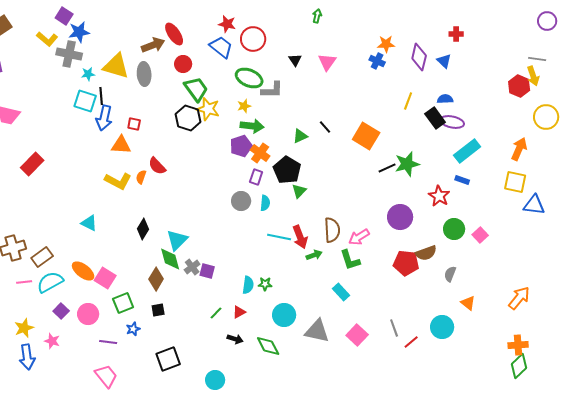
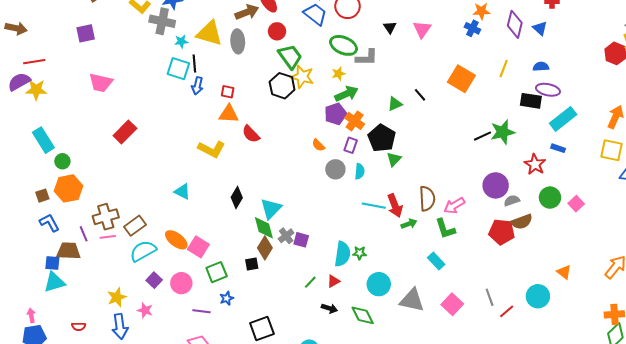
blue arrow: (104, 118) -> (197, 86), size x0.7
black rectangle: (435, 118) -> (531, 101), moved, turned -45
green arrow: (252, 126) -> (347, 94), turned -30
orange square: (366, 136) -> (461, 79), moved
orange triangle: (121, 145) -> (229, 114), moved
orange semicircle: (141, 177) -> (318, 145), moved, turned -64
gray semicircle: (450, 274) -> (512, 201), moved, turned 49
brown diamond: (156, 279) -> (265, 248), moved
pink line: (24, 282) -> (108, 237), moved
cyan semicircle: (248, 285) -> (342, 254), size x1.4
black square: (158, 310) -> (252, 264), moved

